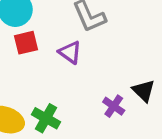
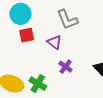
purple cross: (114, 106) -> (65, 67), moved

